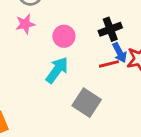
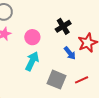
blue arrow: (120, 53) -> (70, 53), moved
red line: (109, 64) -> (82, 80), moved

